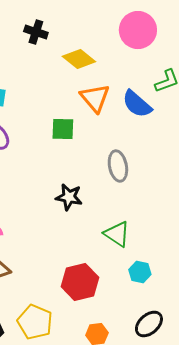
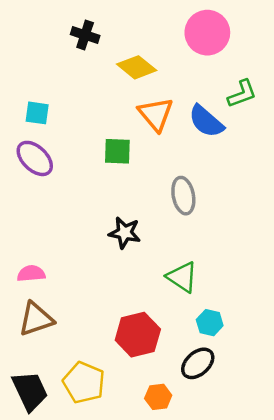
black ellipse: (149, 324) -> (198, 363), moved

